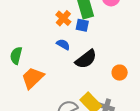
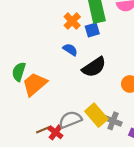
blue square: (82, 25) -> (92, 30), turned -32
green semicircle: (16, 56) -> (19, 72), moved

